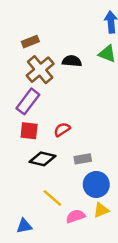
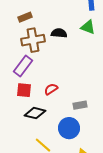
brown cross: (40, 70) -> (33, 40), turned 30
gray rectangle: (83, 159) -> (80, 105), moved
blue circle: (96, 184) -> (69, 128), moved

